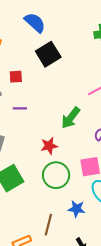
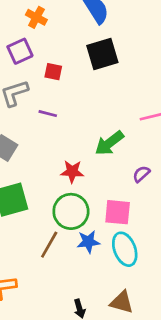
blue star: (77, 209) -> (88, 242), moved, turned -30
brown line: (48, 225) -> (49, 245), moved

